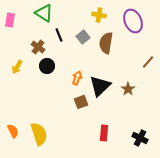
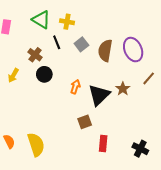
yellow cross: (99, 15) -> (67, 22), moved
purple ellipse: (133, 21) -> (133, 50), moved
brown line: (148, 62) -> (149, 78), moved
brown star: (128, 89) -> (123, 89), moved
brown square: (81, 102) -> (85, 122), moved

